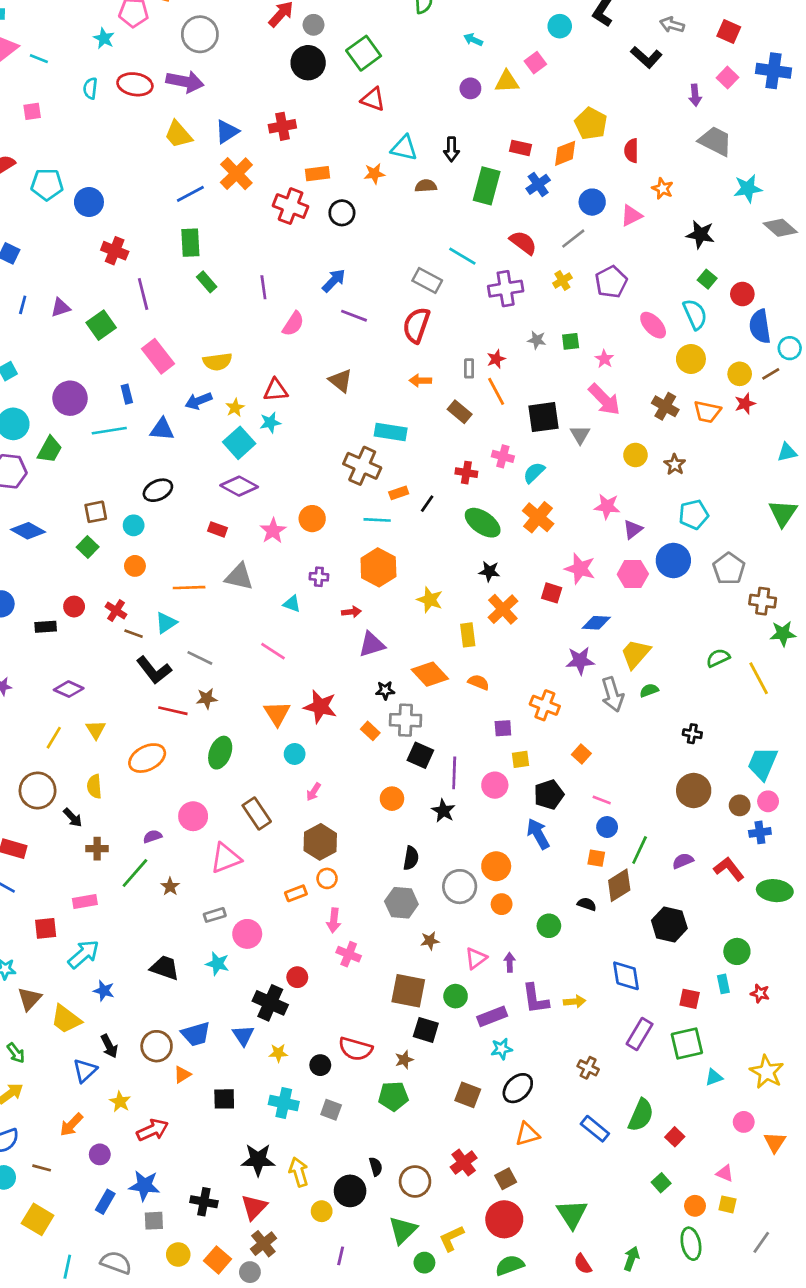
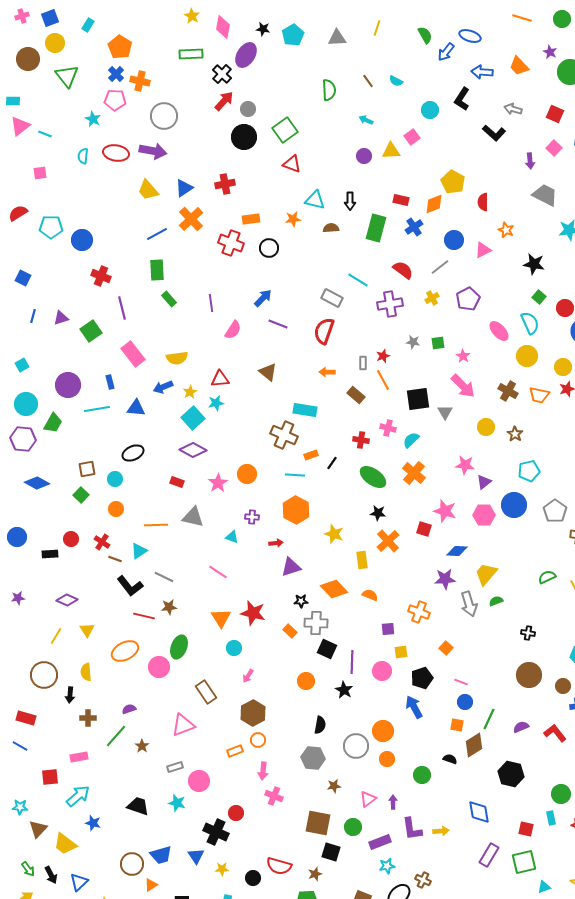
pink circle: (193, 816) -> (159, 667), moved
black arrow: (73, 818) -> (70, 695), turned 49
black arrow: (109, 1046) -> (51, 875), moved
brown cross: (588, 1068) -> (423, 880), moved

